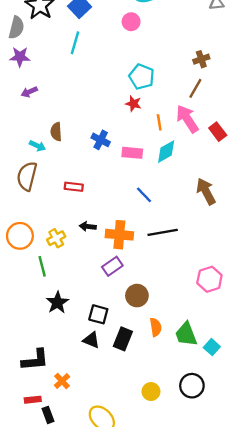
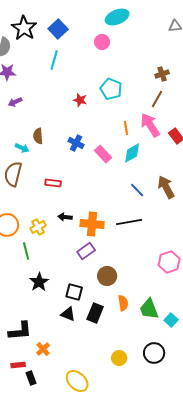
red star: (133, 104) -> (80, 100), moved
pink rectangle: (132, 153) -> (103, 154), turned 42
blue line: (144, 195) -> (137, 190), moved

